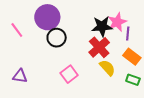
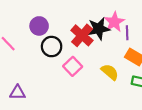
purple circle: (47, 17) -> (39, 26), size x0.7
red cross: (99, 47) -> (82, 35), moved
pink square: (69, 74) -> (73, 66), moved

